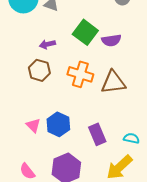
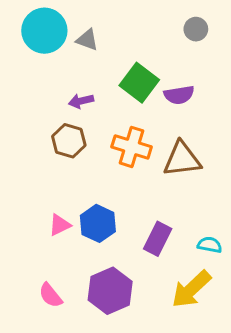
pink triangle: (33, 125) -> (60, 225), turned 49
purple rectangle: (97, 134) -> (158, 239), turned 50

